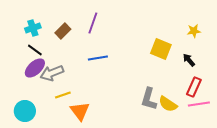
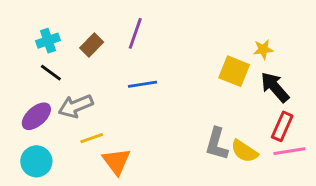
yellow star: (194, 31) -> (263, 49), moved
black arrow: (189, 60) -> (275, 87), size x1.6
purple ellipse: (35, 68) -> (36, 116), moved

